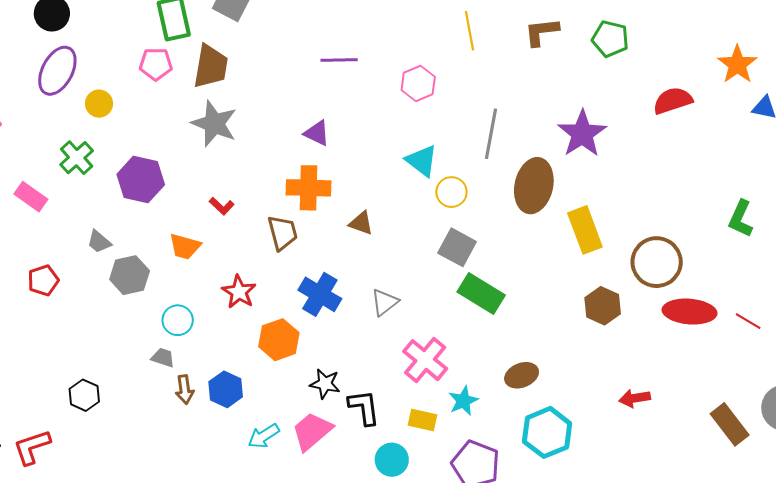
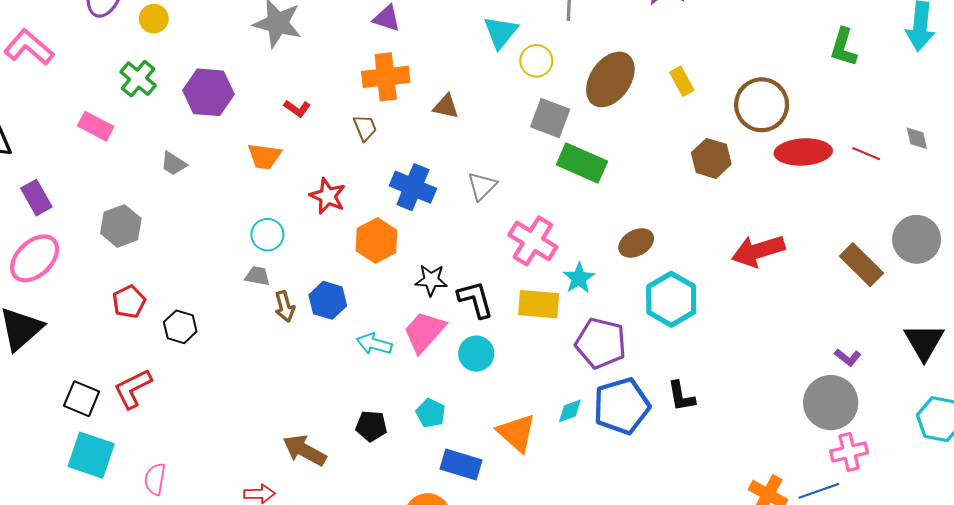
cyan triangle: (422, 161) -> (501, 32), turned 39
brown ellipse: (534, 186) -> (610, 79), moved, turned 30
yellow rectangle: (585, 230) -> (682, 81), size x0.6
brown trapezoid: (283, 233) -> (365, 128), size x0.7
gray hexagon: (130, 275) -> (121, 226), moved
red pentagon: (43, 280) -> (129, 302), moved
red arrow: (635, 398) -> (758, 251), size x1.6
yellow rectangle: (423, 420) -> (539, 304), size x1.4
cyan arrow: (264, 436) -> (374, 344), turned 56
cyan circle: (392, 460) -> (476, 354), moved

